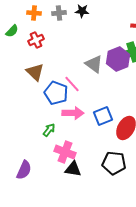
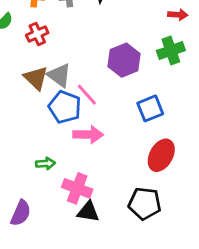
purple hexagon: (118, 59) -> (124, 60), moved
gray triangle: (94, 64) -> (59, 75), moved
blue square: (103, 116) -> (150, 108), moved
green arrow: (49, 130) -> (45, 164), moved, turned 48

